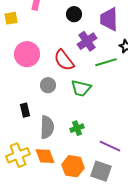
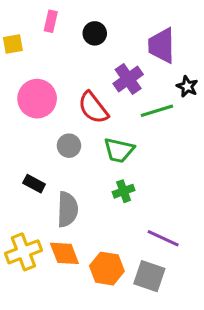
black circle: (74, 14) -> (95, 33), moved
black rectangle: (25, 110) -> (34, 184), turned -48
green cross: (77, 128) -> (124, 191), moved

